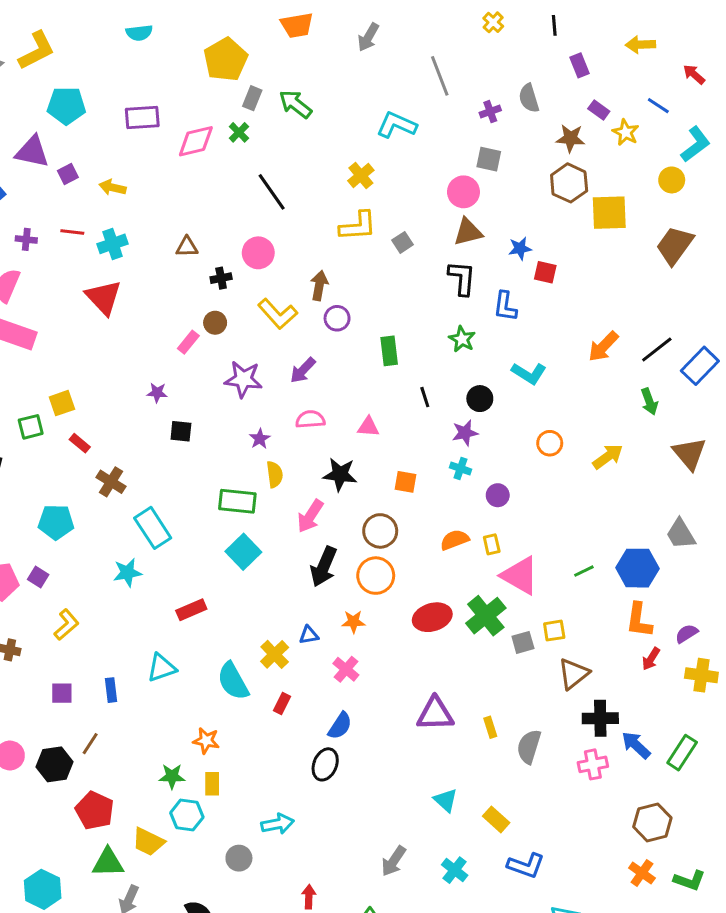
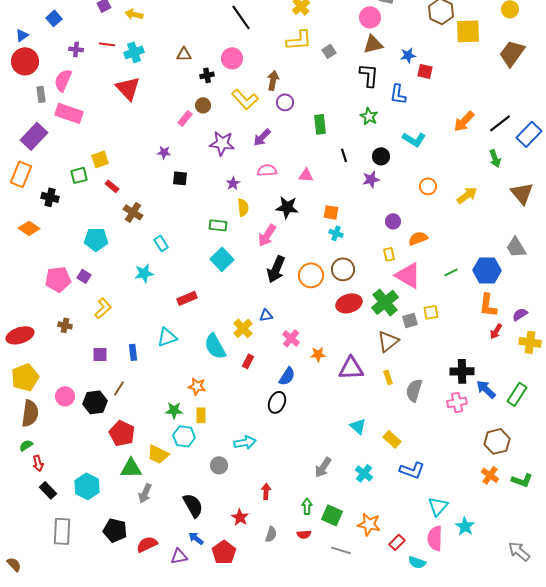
cyan cross: (461, 468) -> (336, 233), moved
green rectangle: (237, 501) -> (218, 225), size x0.7
cyan rectangle: (153, 528) -> (161, 243), size x0.6
brown circle: (380, 531) -> (343, 269), moved
orange semicircle: (455, 540) -> (418, 238), moved
orange star: (353, 622) -> (318, 354), moved
brown triangle: (574, 674) -> (388, 341), moved

